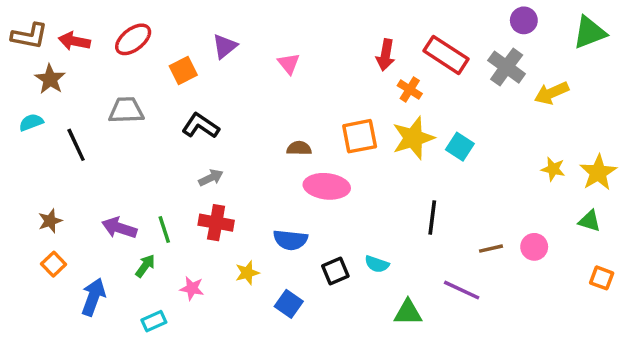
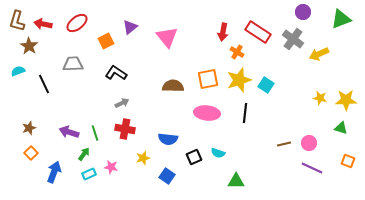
brown L-shape: (29, 36) -> (17, 21), turned 95
pink triangle: (289, 64) -> (167, 37), size x1.6
brown semicircle: (299, 148) -> (173, 86), size x1.5
yellow star: (598, 172) -> (346, 100), turned 30
pink ellipse: (327, 186) -> (207, 113), moved
black line: (432, 217) -> (245, 113), moved
purple line: (462, 290) -> (312, 168), moved
cyan rectangle: (154, 321) -> (89, 174), moved

